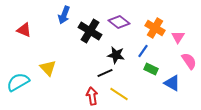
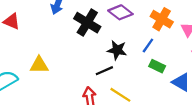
yellow triangle: (48, 68) -> (39, 65), turned -48

